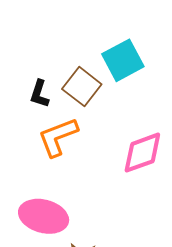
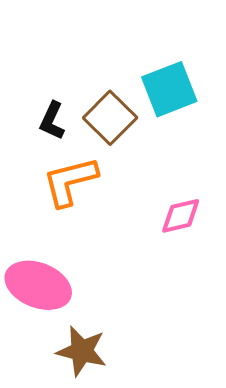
pink diamond: (142, 153) -> (181, 216), size x0.7

